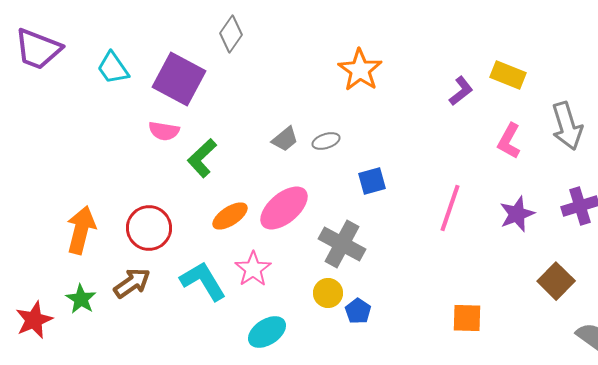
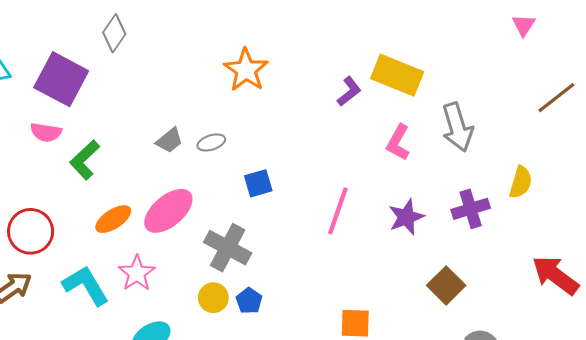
yellow rectangle: (508, 75) -> (397, 75), size x1.4
blue pentagon: (358, 311) -> (249, 301), moved

